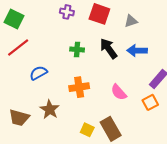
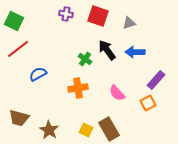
green cross: (77, 50) -> (85, 59), moved, turned 32
brown star: (50, 110) -> (49, 130), moved

